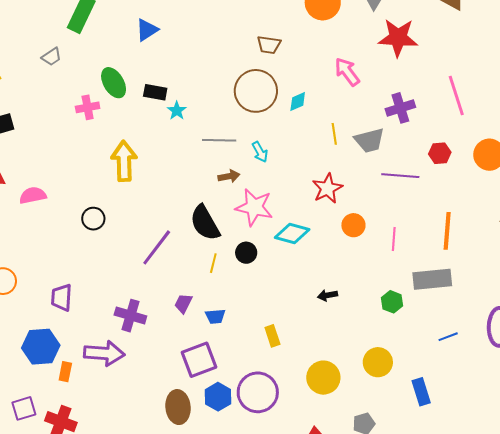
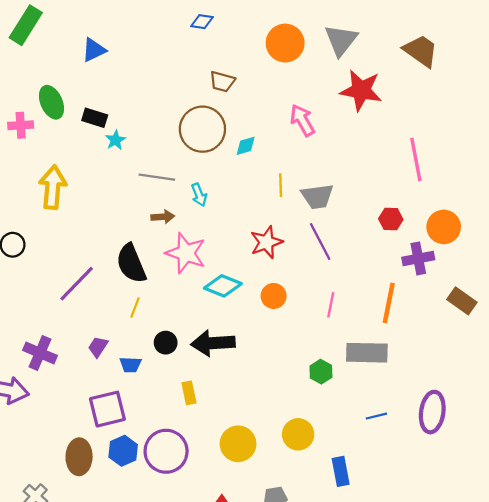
purple cross: (400, 108) -> (418, 258), moved
purple line: (400, 176) -> (320, 242), moved, turned 51
orange circle: (353, 225) -> (274, 296), moved
black circle: (246, 253) -> (166, 343), moved
black arrow: (328, 295) -> (213, 343), moved, size x2.0

